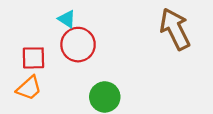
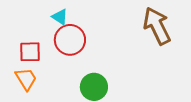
orange trapezoid: (29, 88) -> (26, 79), turned -80

